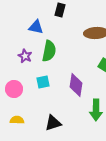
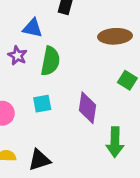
purple star: (25, 56) -> (17, 56), moved
black triangle: (53, 123) -> (39, 160), moved

